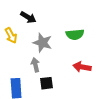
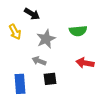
gray star: (42, 43) -> (46, 39), turned 30
gray arrow: (35, 65) -> (39, 61), turned -56

